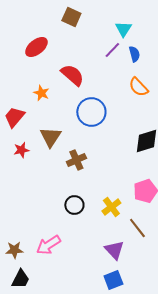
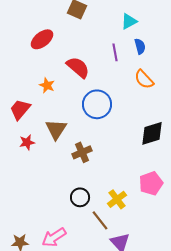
cyan triangle: (123, 29) -> (129, 21), turned 30
purple line: (112, 50) -> (115, 52), moved, turned -54
brown line: (137, 228) -> (100, 220), moved

